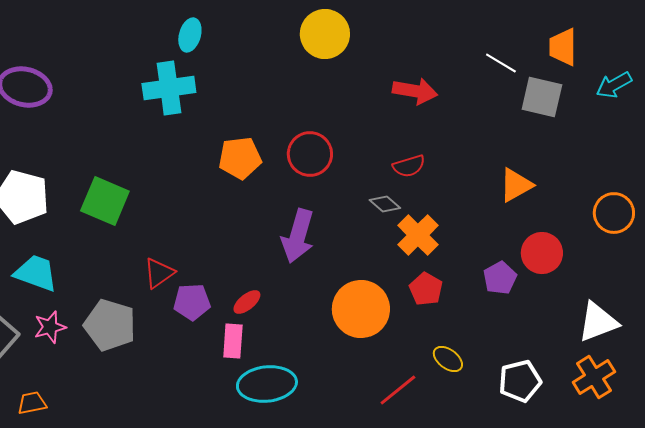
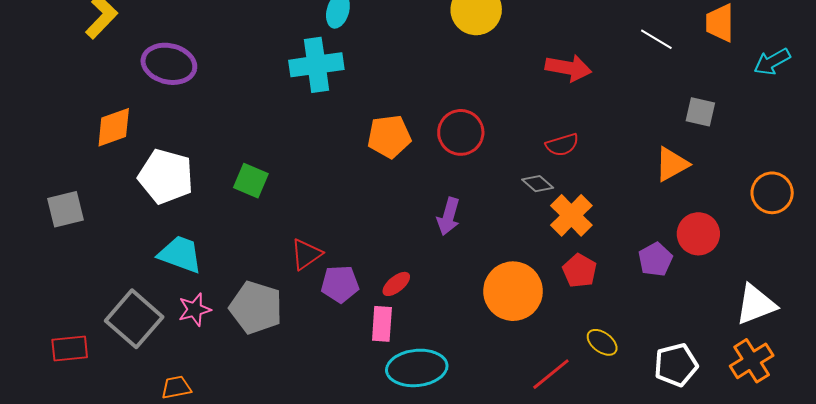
gray square: (542, 97) -> (700, 112), moved, size x0.7
green square: (105, 201) -> (251, 181), size x0.7
purple arrow: (298, 236) -> (449, 216), size x0.7

